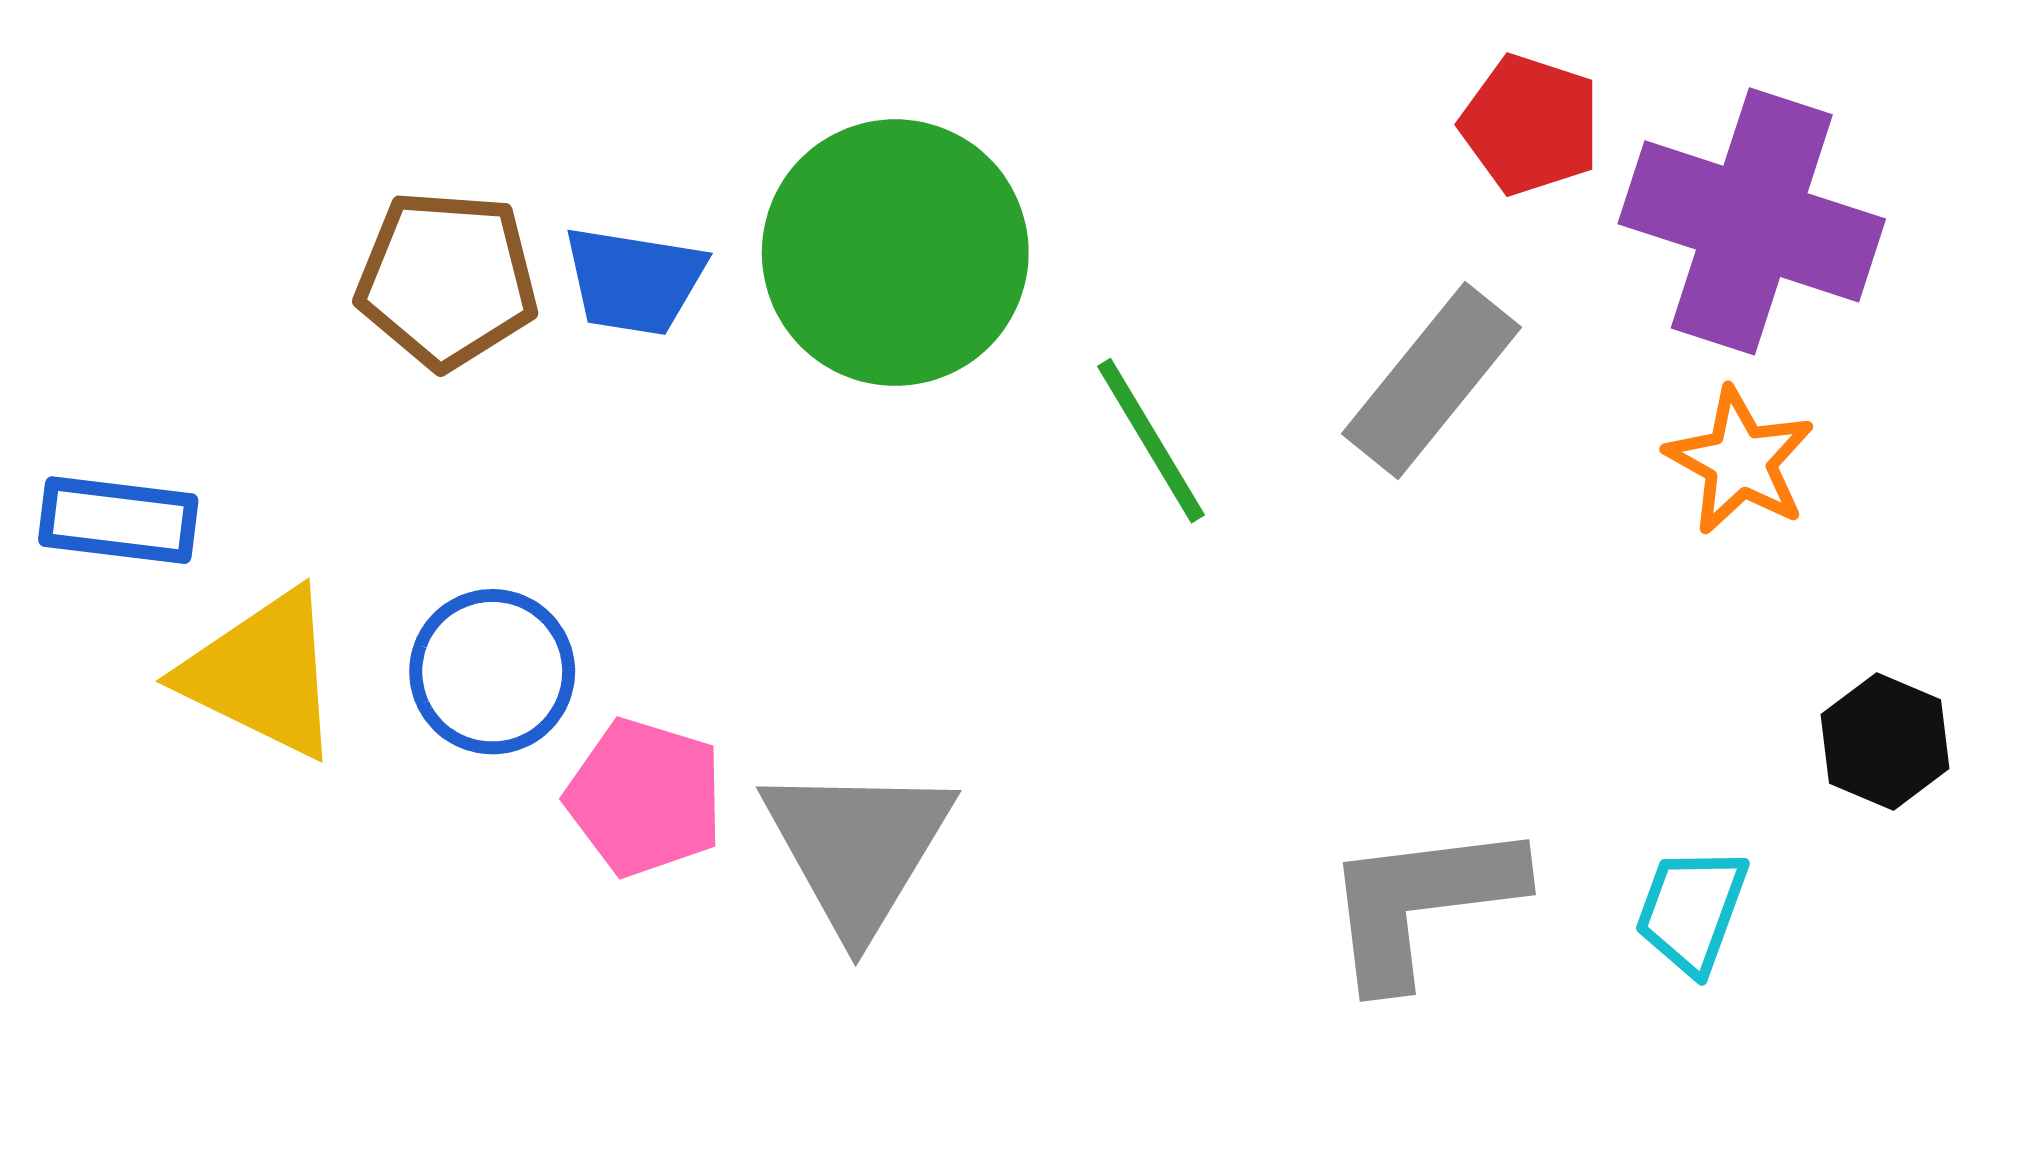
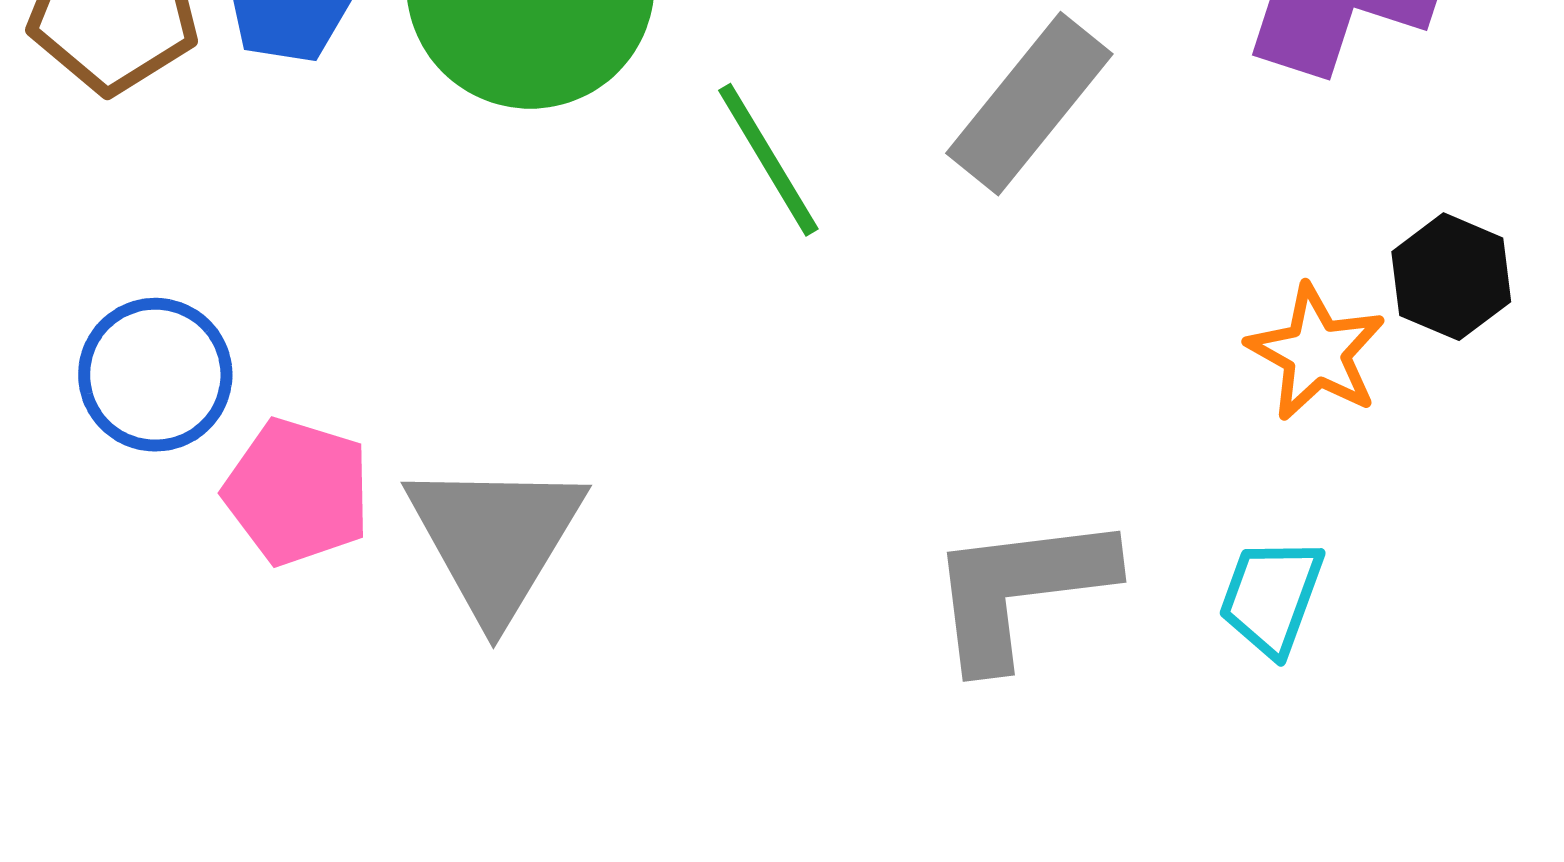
orange star: (1740, 461) -> (1316, 353), moved
black hexagon: (1885, 742) -> (1451, 277), moved

